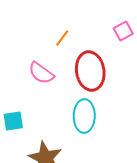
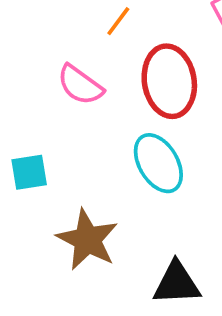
cyan ellipse: (84, 116) -> (158, 163), turned -32

